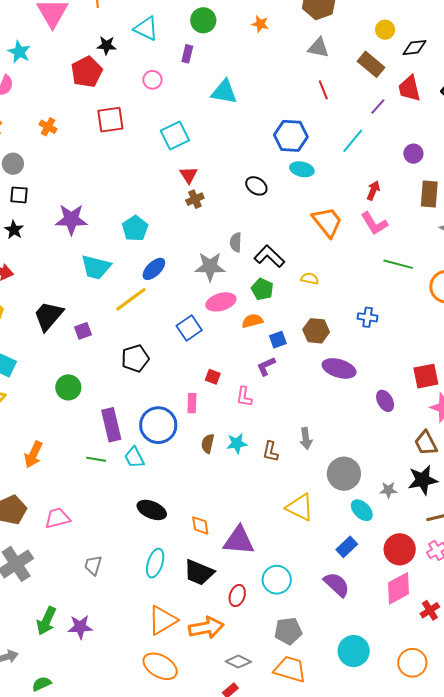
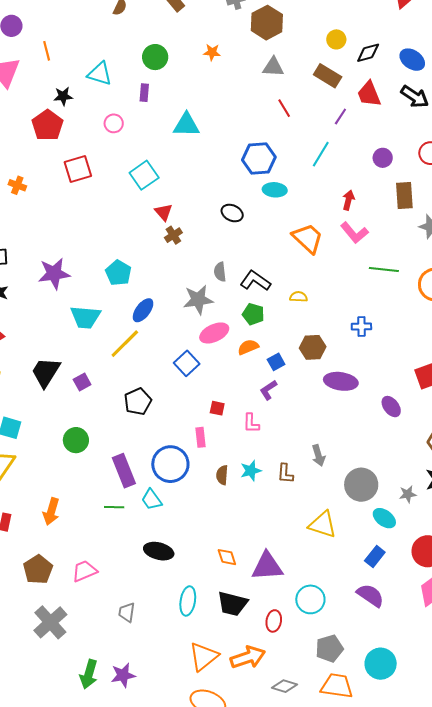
black ellipse: (152, 510) -> (159, 551), moved
cyan circle: (354, 651) -> (381, 664), moved

